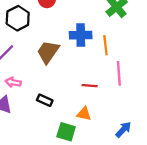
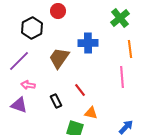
orange line: (105, 45) -> (130, 49), moved
red line: (90, 86) -> (80, 90), moved, turned 48
black rectangle: (45, 100) -> (56, 101), turned 40

